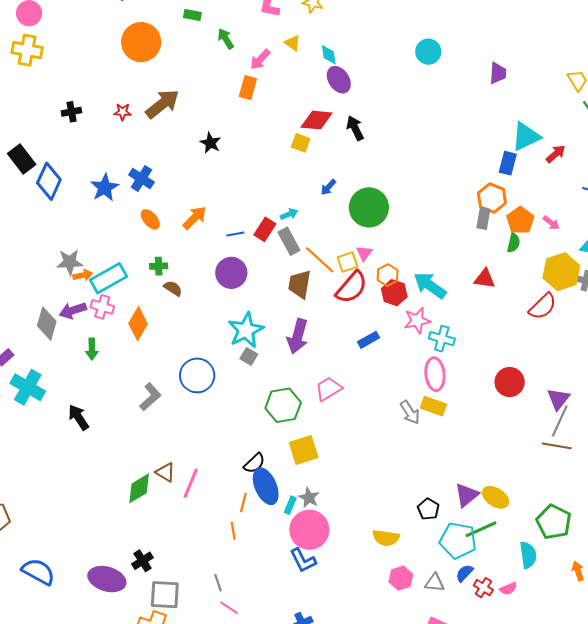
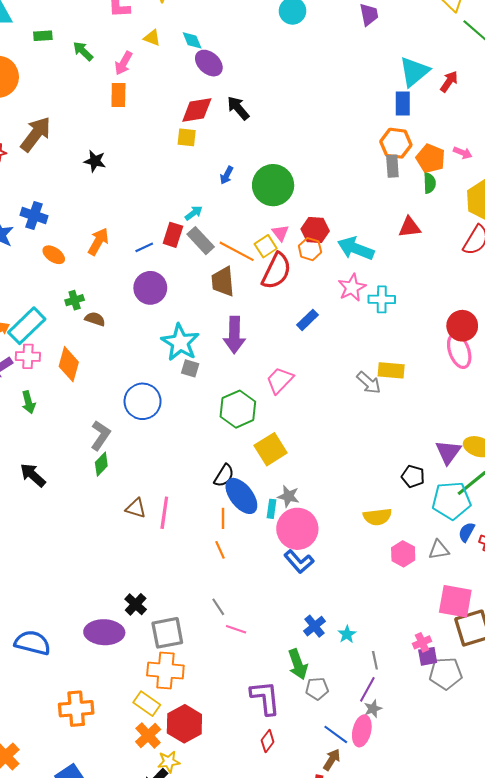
red hexagon: (394, 293) -> (315, 230), moved
pink ellipse: (435, 374) -> (459, 351), moved
green diamond: (139, 488) -> (101, 464), moved, size x0.7

